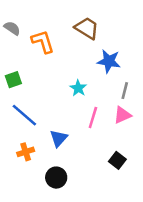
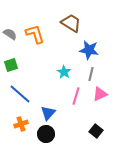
gray semicircle: (12, 28) -> (10, 34), moved
gray line: (125, 91) -> (91, 74), moved
black circle: (56, 178) -> (46, 134), moved

